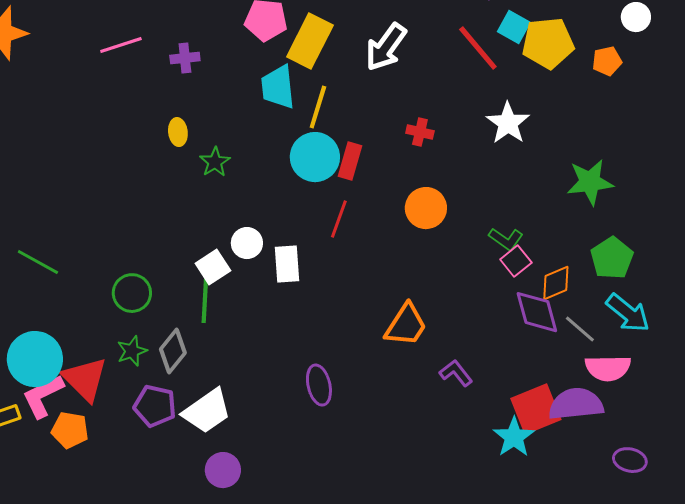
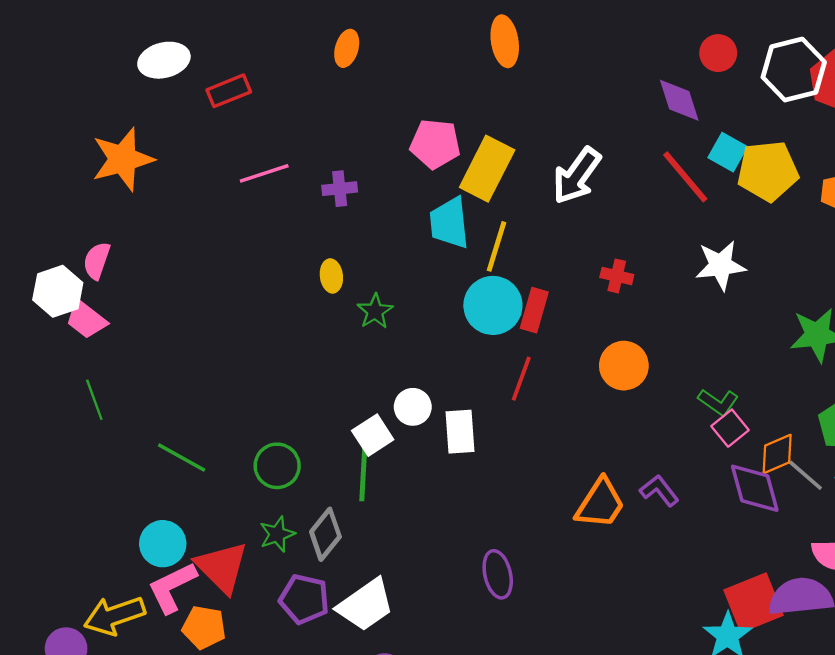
white star: (508, 123) -> (721, 265), turned 30
green line: (38, 262) -> (182, 458), moved
gray line: (580, 329) -> (805, 475), moved
cyan circle: (35, 359) -> (163, 544), size x0.7
purple L-shape: (456, 373) -> (659, 491), moved

